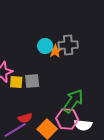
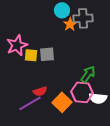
cyan circle: (45, 46) -> (62, 10), moved
green arrow: (73, 101) -> (88, 74), size x0.7

